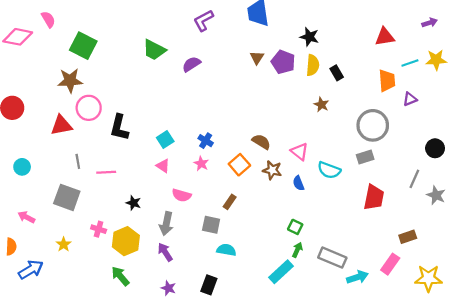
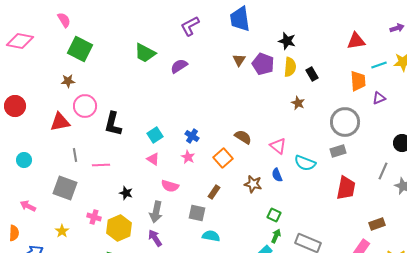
pink semicircle: (48, 19) -> (64, 20), moved
brown star: (70, 81) -> (68, 81), size x0.6
brown star: (272, 170) -> (253, 184), moved

